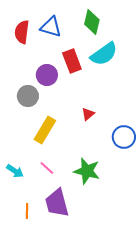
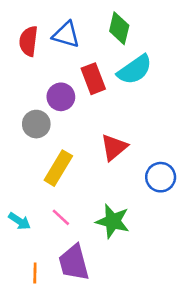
red triangle: (88, 114) -> (114, 147), size x1.6

